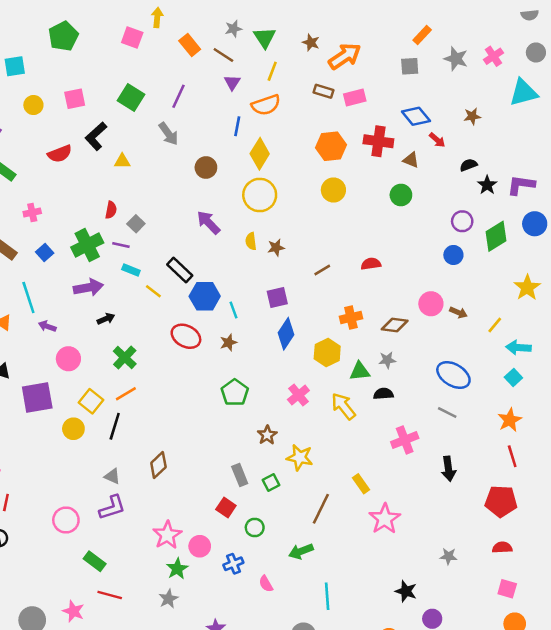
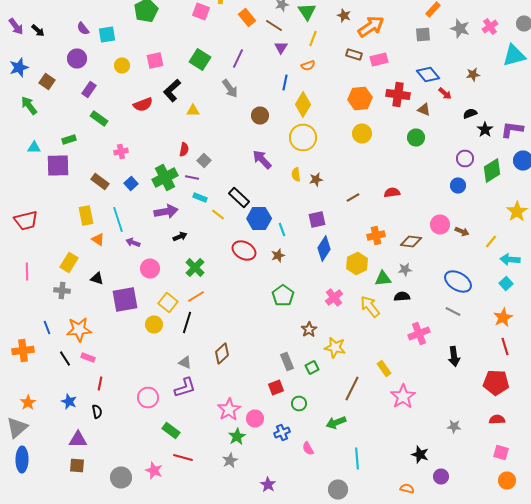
orange semicircle: (266, 105) -> (308, 66), size x0.6
red square: (226, 508) -> (276, 388), turned 35

